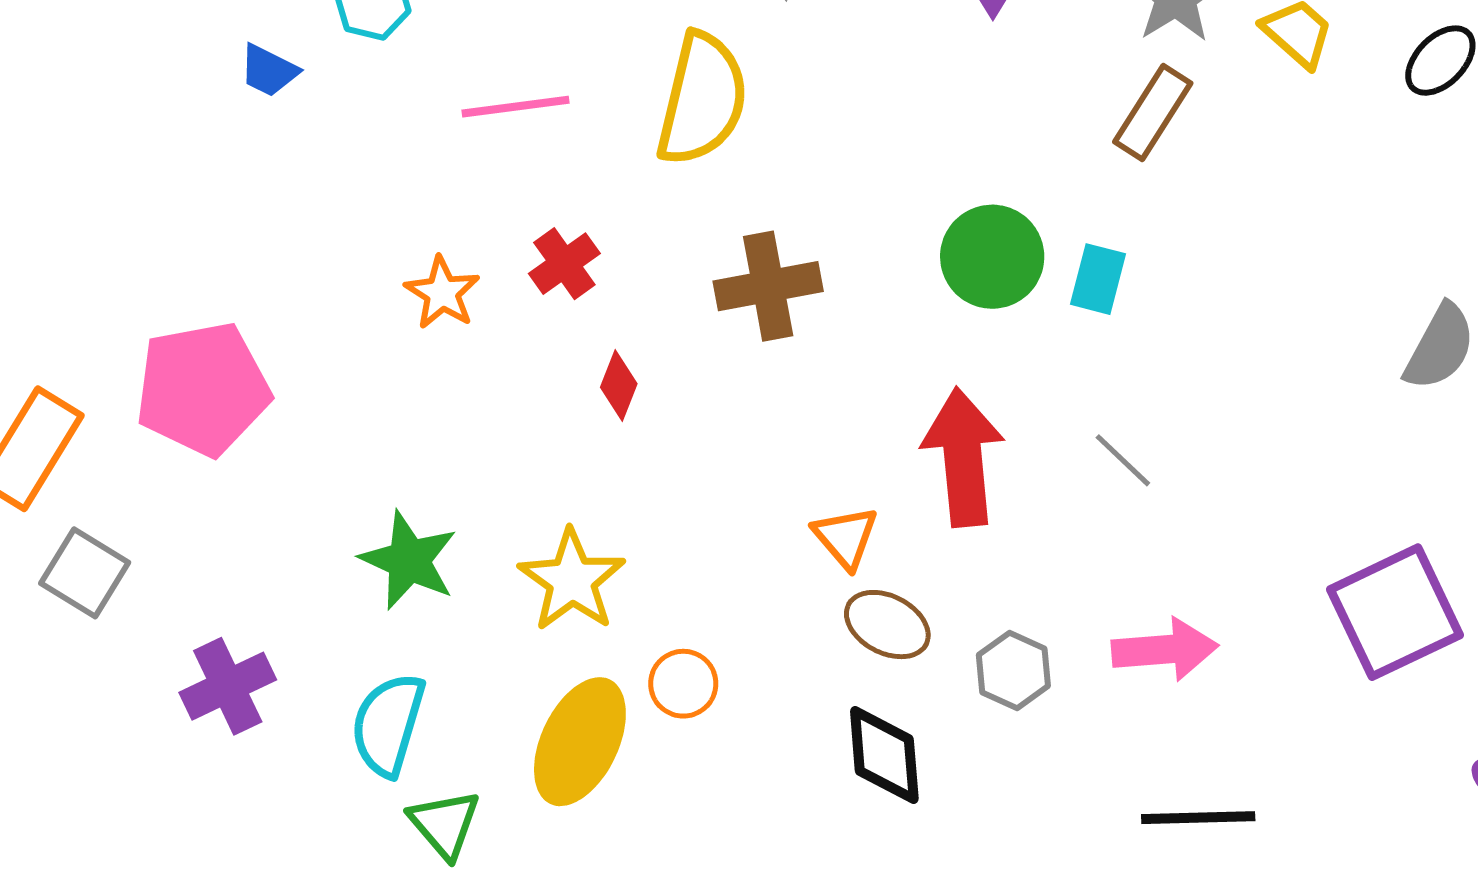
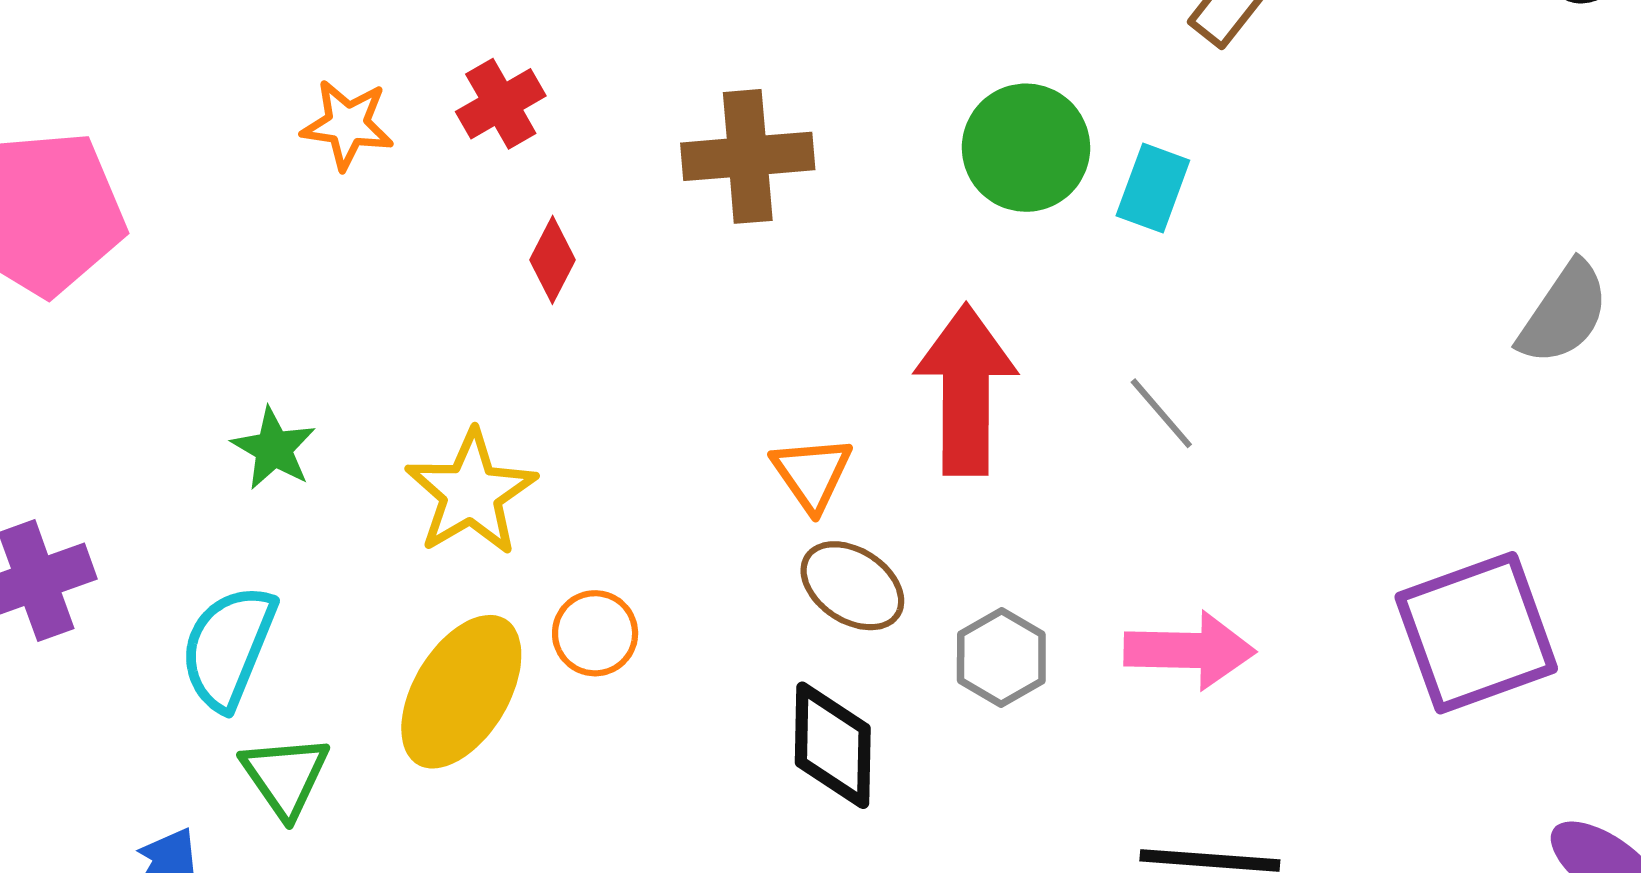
orange star: (442, 293) -> (347, 125), turned -30
green star: (409, 560) -> (274, 449), size x0.7

